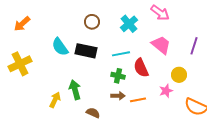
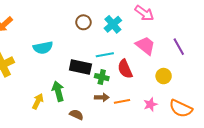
brown circle: (92, 22) -> (83, 22), moved
purple line: (194, 46) -> (179, 47), turned -48
cyan semicircle: (60, 47) -> (43, 48), turned -66
black rectangle: (86, 51) -> (80, 67), moved
pink star: (166, 91) -> (150, 104), moved

